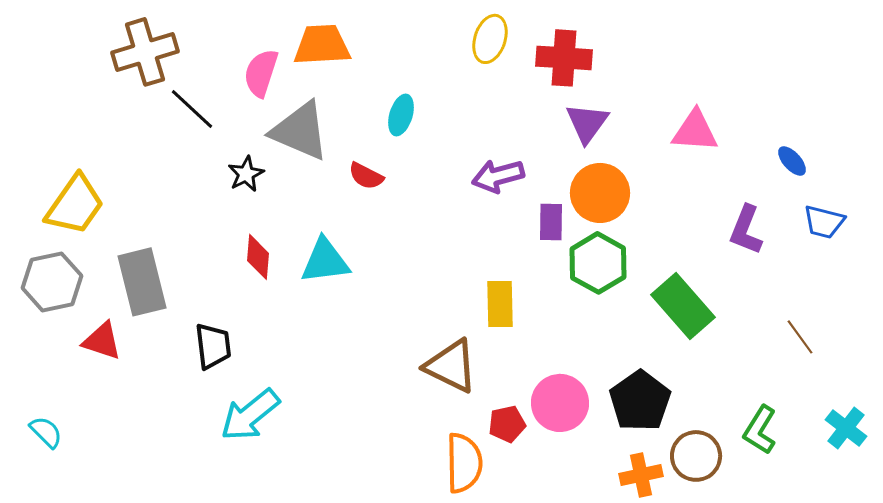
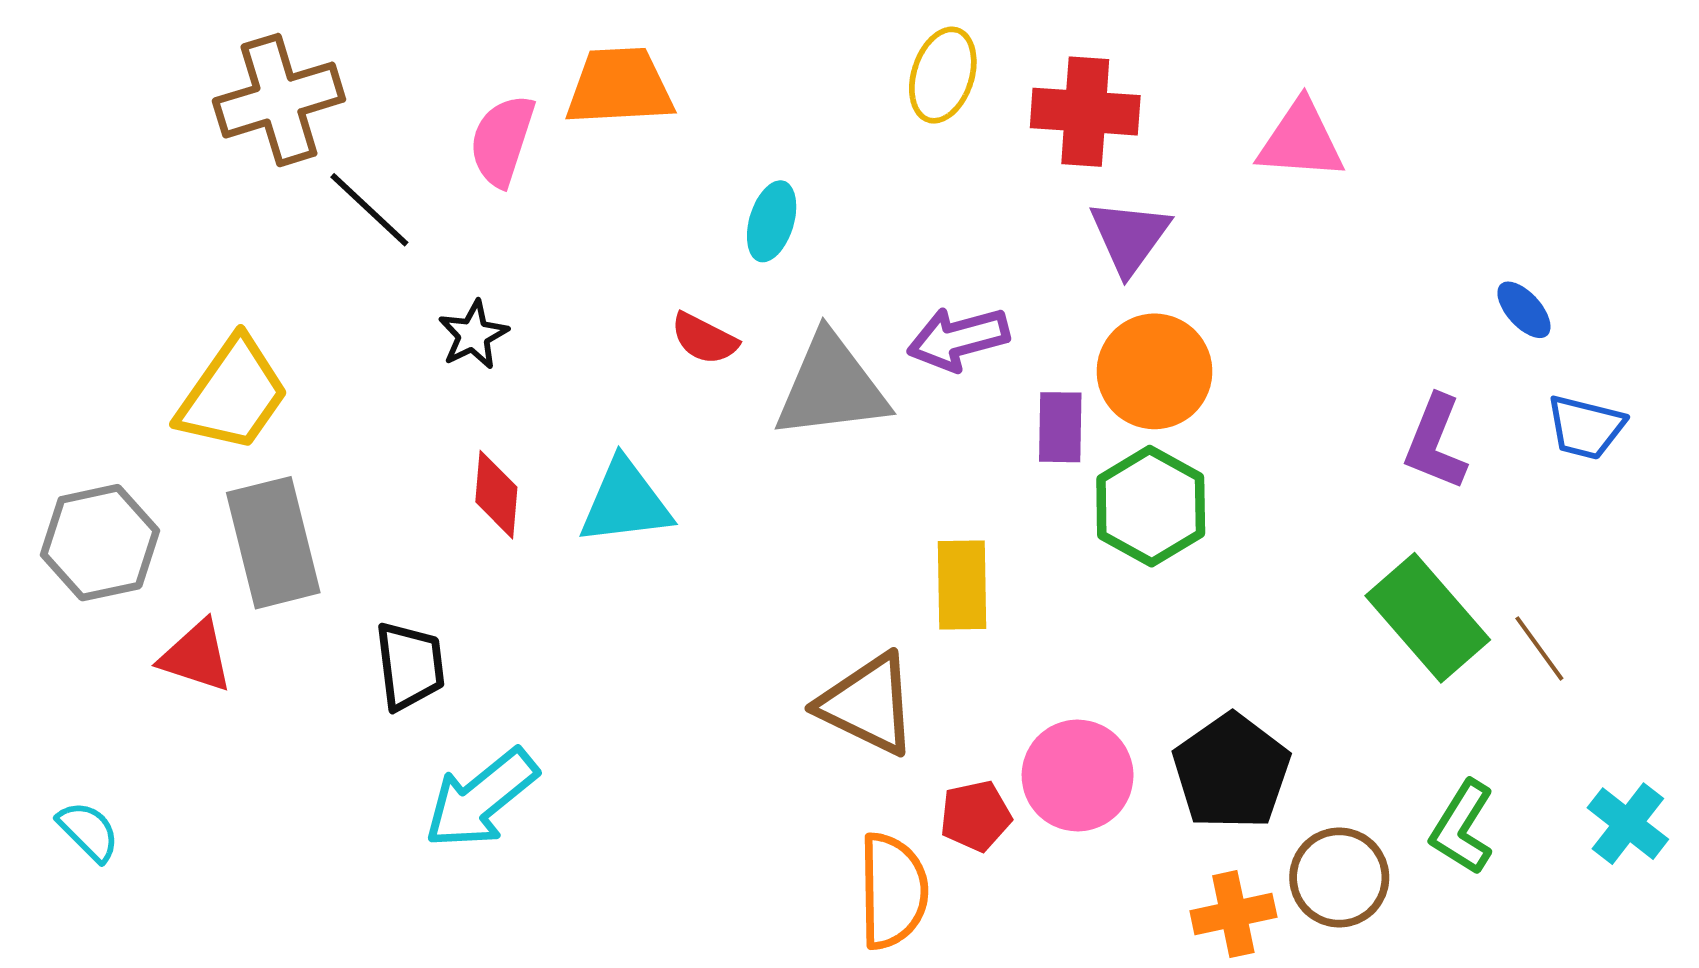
gray triangle: (300, 131) -> (831, 387), moved, turned -30
pink triangle: (695, 131) -> (1301, 140), moved
yellow trapezoid: (75, 205) -> (233, 394), moved
green rectangle: (683, 306) -> (1428, 618), moved

